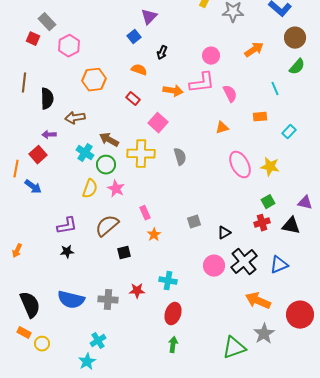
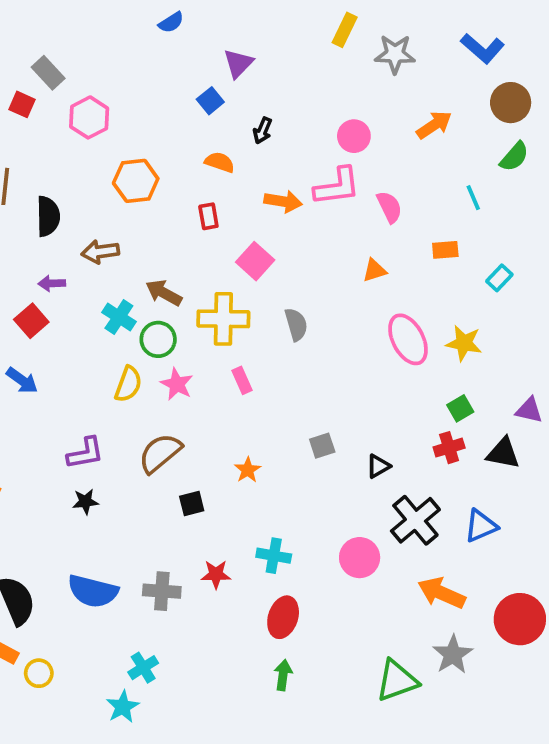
red rectangle: (133, 99) -> (208, 216), turned 40
pink rectangle: (145, 213) -> (242, 380), moved
pink circle: (214, 266) -> (360, 558), moved

